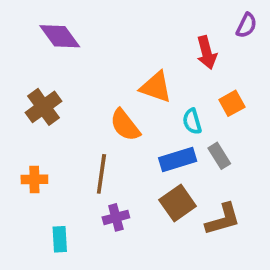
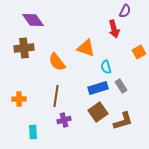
purple semicircle: (246, 25) -> (125, 11), moved
orange square: (232, 103) -> (139, 52), moved
brown cross: (43, 107) -> (24, 48), moved, turned 30
orange semicircle: (125, 125) -> (57, 62), moved

